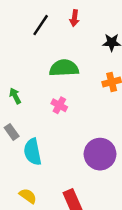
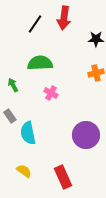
red arrow: (74, 18) -> (64, 18), size x1.6
green semicircle: (64, 68) -> (40, 63), moved

